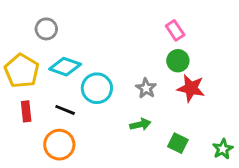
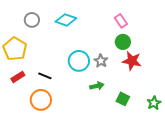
cyan diamond: (65, 67) -> (66, 20), moved
cyan circle: (97, 88) -> (79, 61), moved
red rectangle: (26, 111) -> (18, 77), turned 64

